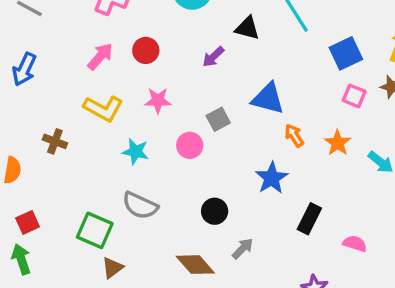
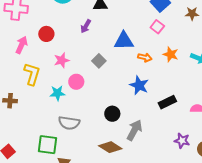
pink square: (354, 96) -> (157, 27), moved, turned 32
yellow L-shape: (103, 108) -> (32, 74), turned -85
orange arrow: (294, 136) -> (145, 57), turned 152
pink circle: (190, 145) -> (76, 82), moved
black rectangle: (309, 219) -> (167, 102), turned 54
gray arrow: (243, 249) -> (134, 130), size x1.5

